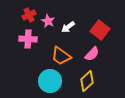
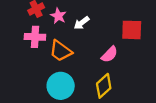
red square: (100, 30) -> (132, 30), moved, turned -36
orange trapezoid: (61, 56) -> (61, 51), moved

